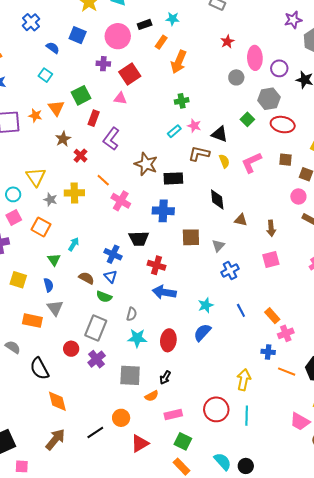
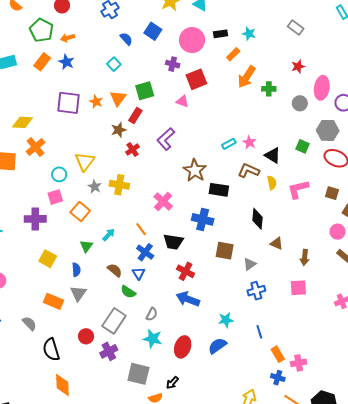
green cross: (182, 101) -> (269, 89), moved
red rectangle: (94, 118) -> (135, 115), moved
green square: (247, 119) -> (303, 146), turned -32
orange line: (103, 180) -> (141, 229), moved
orange rectangle: (272, 316) -> (278, 354), moved

